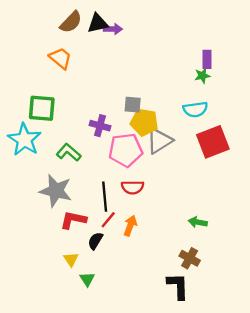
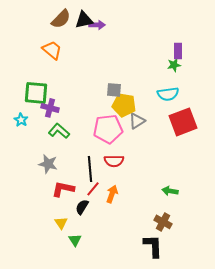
purple cross: (100, 126) -> (50, 108), moved
cyan star: (24, 140) -> (21, 120), size x0.5
gray triangle: (159, 141) -> (137, 121), size x0.7
gray star: (56, 191) -> (48, 164), size x0.7

